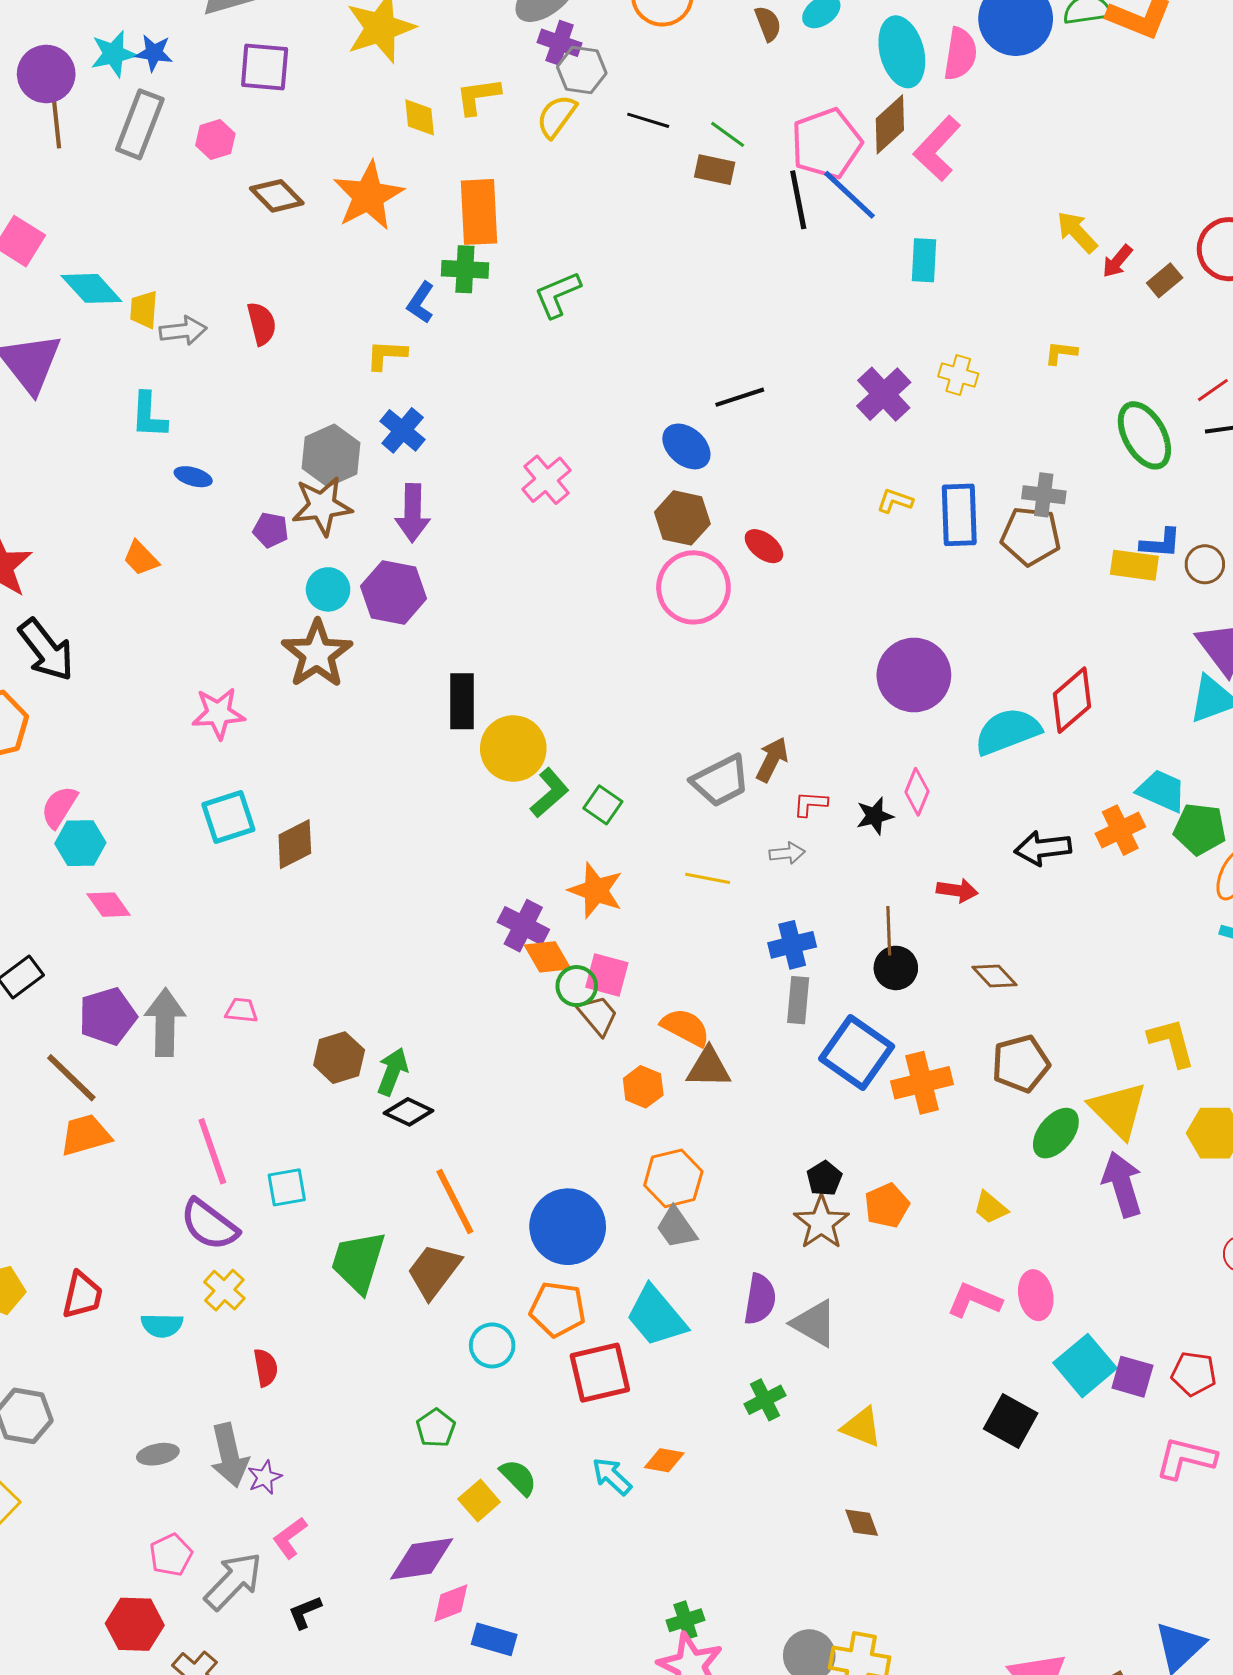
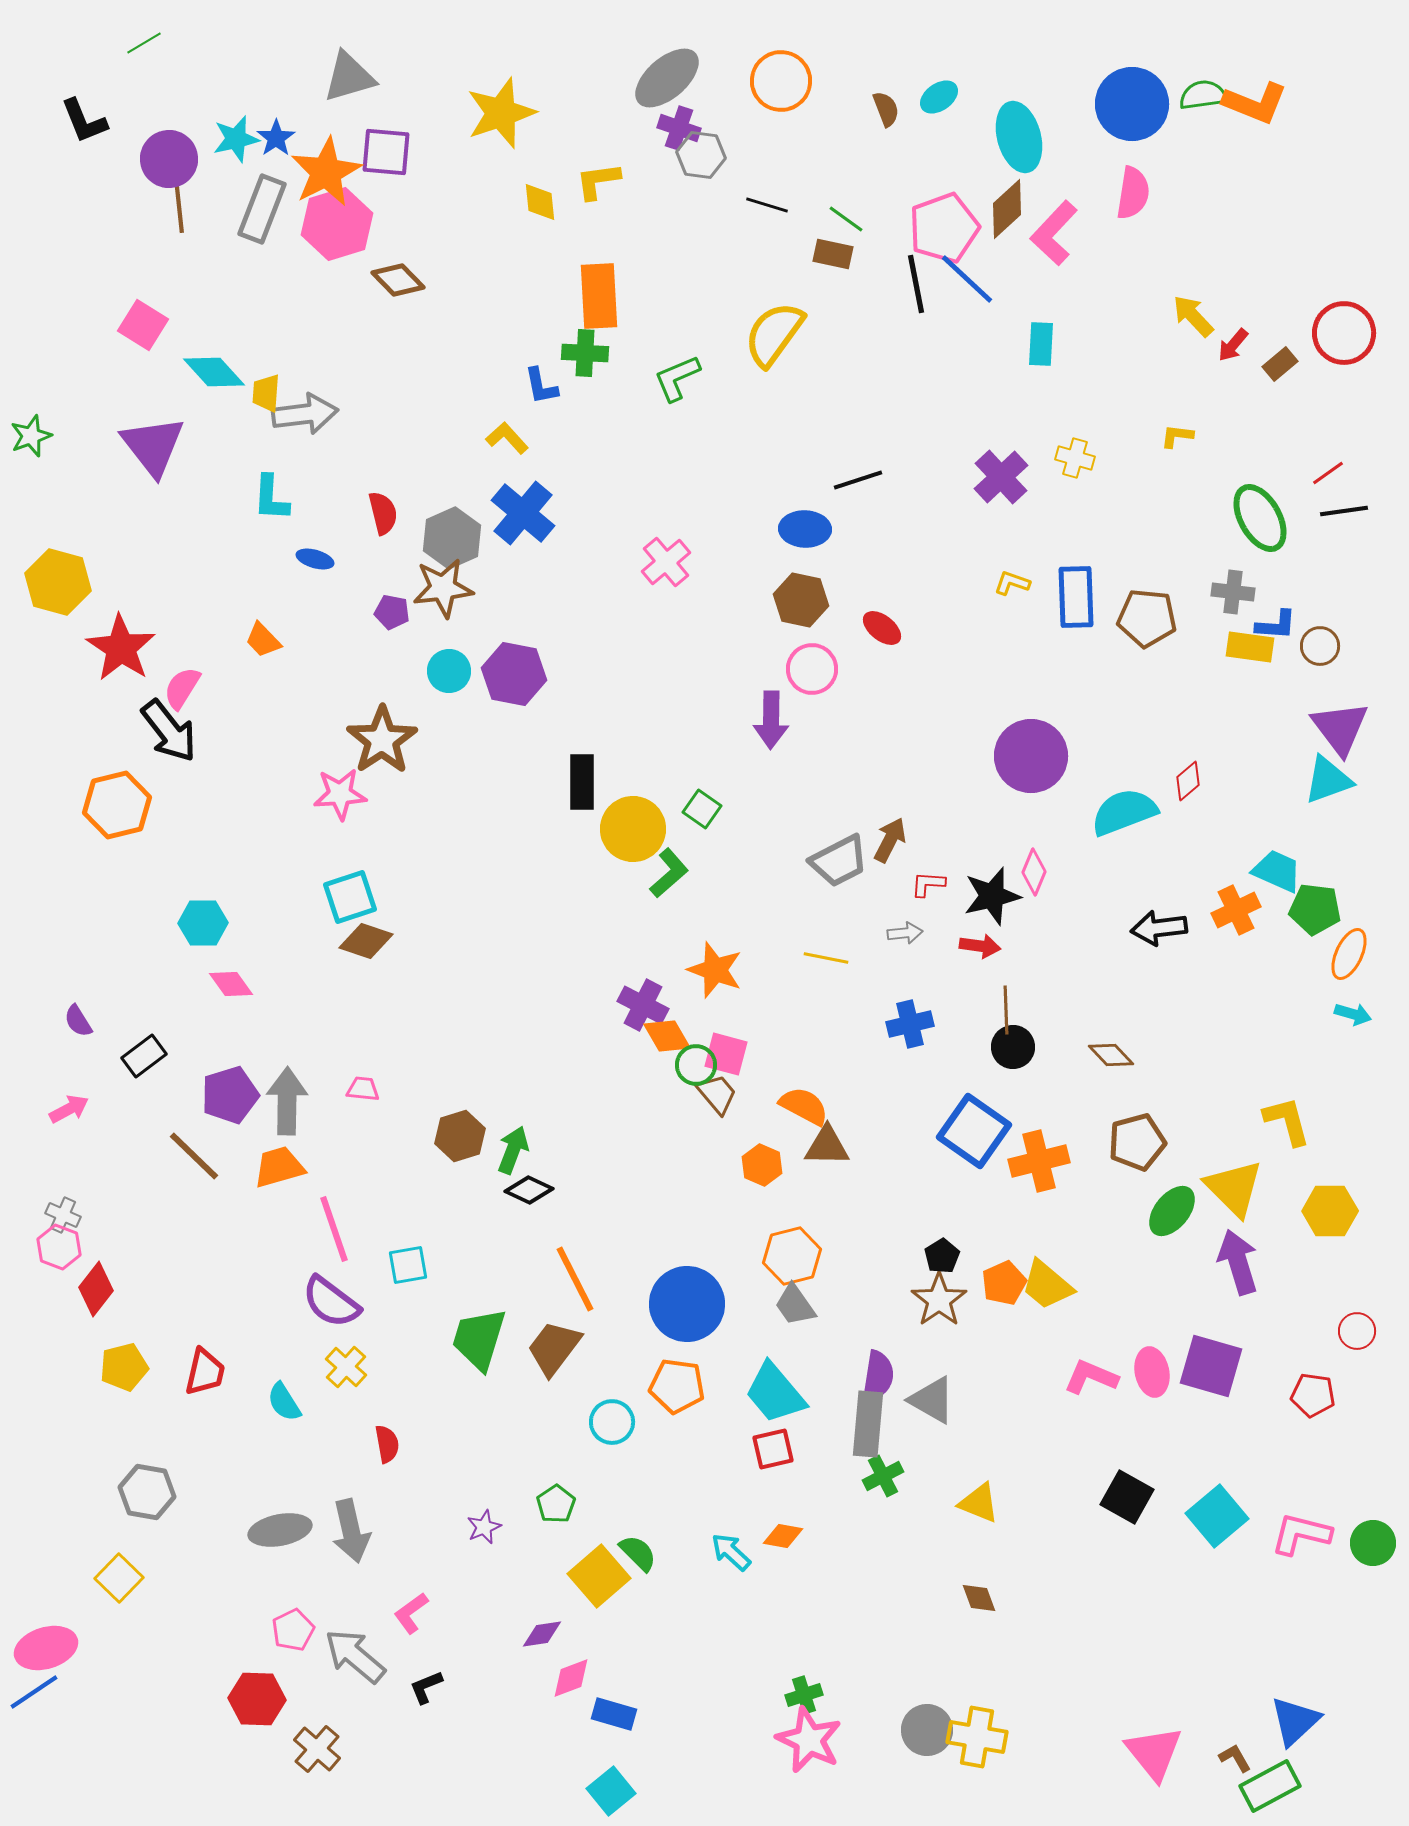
blue star: (154, 53) -> (276, 138), turned 30
pink semicircle: (960, 54) -> (1133, 193), moved
yellow semicircle: (557, 116) -> (774, 334), moved, size x1.5
pink hexagon: (215, 139) -> (337, 224), size x1.8
orange star: (368, 196) -> (326, 172), moved
blue L-shape: (421, 303) -> (541, 386), turned -45
red semicircle: (262, 324) -> (383, 513), moved
gray arrow: (183, 331) -> (305, 414), size x1.4
yellow L-shape: (386, 355) -> (507, 438), turned 45
blue cross: (403, 430) -> (523, 513), size x1.4
blue ellipse: (686, 446) -> (805, 529), turned -39
gray cross: (1044, 495) -> (1233, 592), moved
purple arrow: (413, 513) -> (771, 720), moved
pink circle: (693, 587) -> (812, 669), size x0.7
brown star: (317, 654) -> (382, 740), moved
red diamond: (1072, 700) -> (1188, 781), size x0.6
green square: (603, 805) -> (702, 809), moved
pink semicircle: (59, 807) -> (182, 688), moved
black star: (875, 816) -> (992, 896), size x1.5
brown diamond: (295, 844) -> (366, 941), moved, turned 46
red arrow: (957, 890) -> (980, 946), moved
gray rectangle: (798, 1000) -> (868, 1424), moved, size x1.4
orange trapezoid: (85, 1135) -> (279, 1167), moved
yellow trapezoid: (990, 1208) -> (1047, 1285), moved, size x1.5
cyan semicircle: (162, 1325) -> (284, 1402), turned 57
cyan square: (1085, 1366) -> (1217, 1516), moved
red square: (600, 1373) -> (773, 1449), moved, size x0.7
red pentagon: (1194, 1374) -> (1313, 1395), moved
purple square: (1132, 1377) -> (1211, 1366), moved, size x1.5
gray ellipse: (158, 1454) -> (280, 1530), size x1.5
purple star: (265, 1477) -> (484, 1527), moved
yellow square: (479, 1500) -> (599, 1576), size x1.5
purple diamond: (422, 1559) -> (542, 1634), size x0.6
gray arrow: (233, 1581) -> (355, 1656), turned -94

